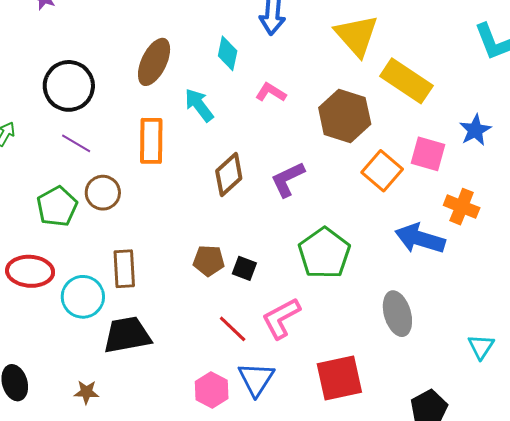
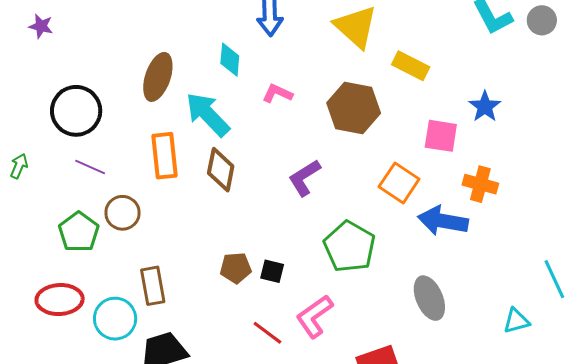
yellow rectangle: (406, 81) -> (411, 66), size x0.7
cyan arrow: (199, 105) -> (208, 114), size x1.4
orange square: (382, 171) -> (399, 183), moved
brown diamond: (229, 175) -> (221, 170), moved, turned -30
cyan triangle: (481, 347) -> (516, 321), turned 48

